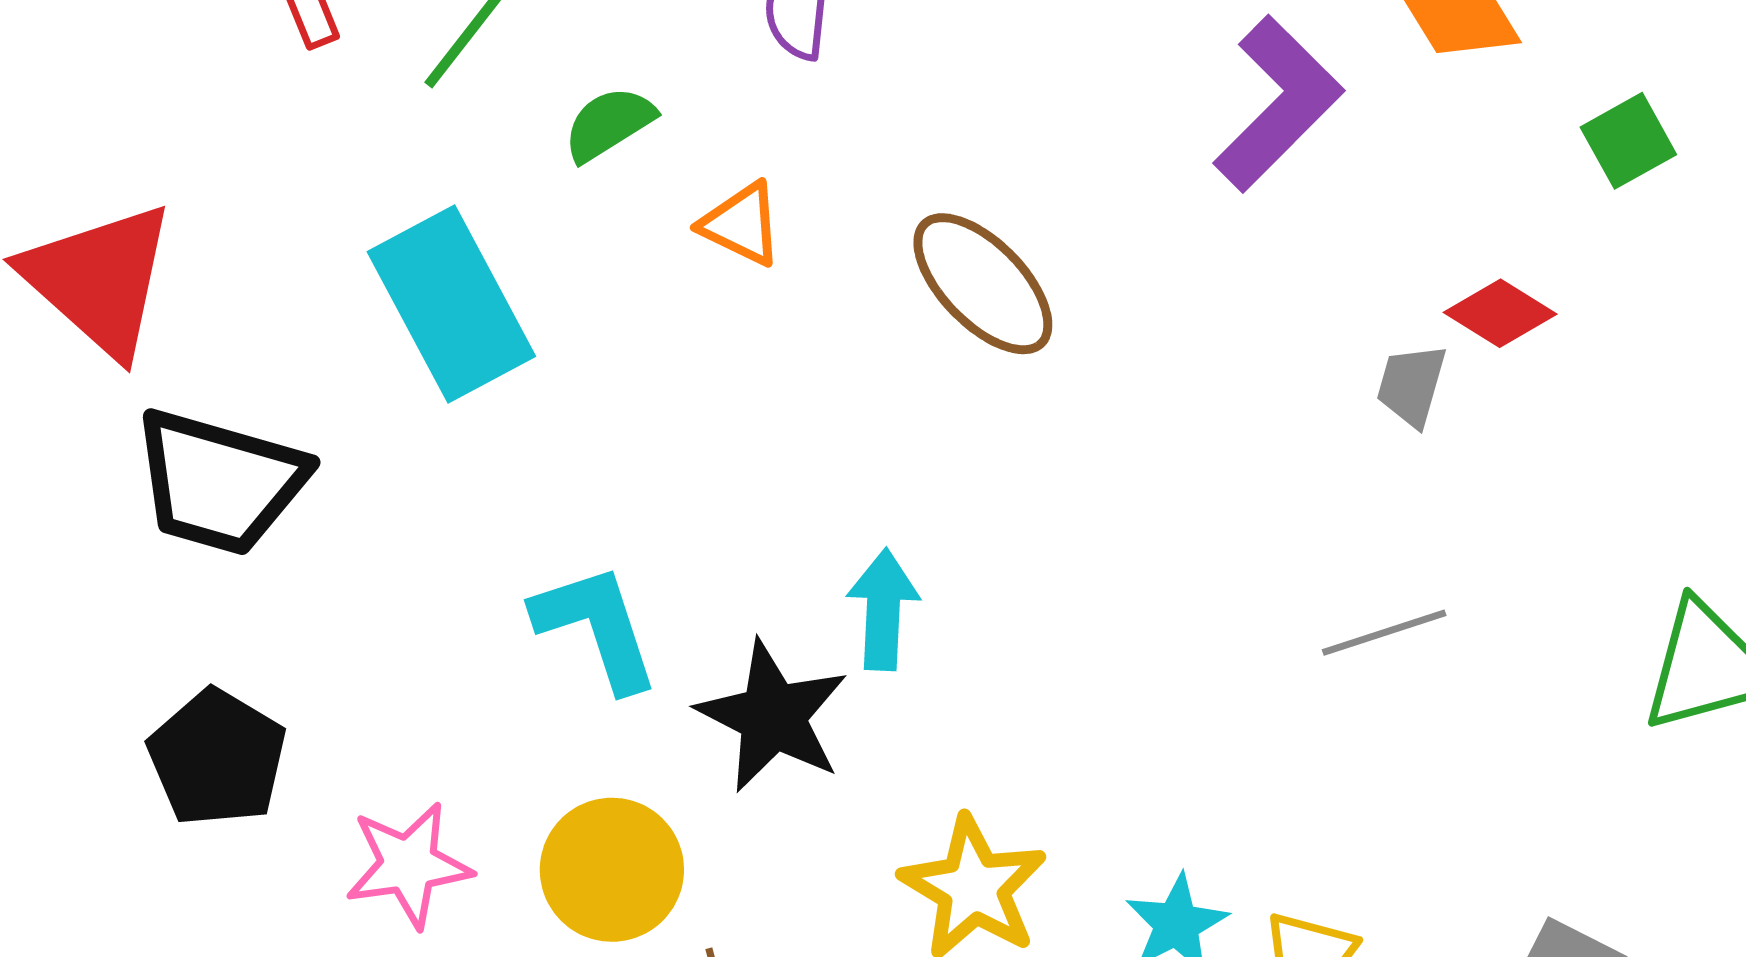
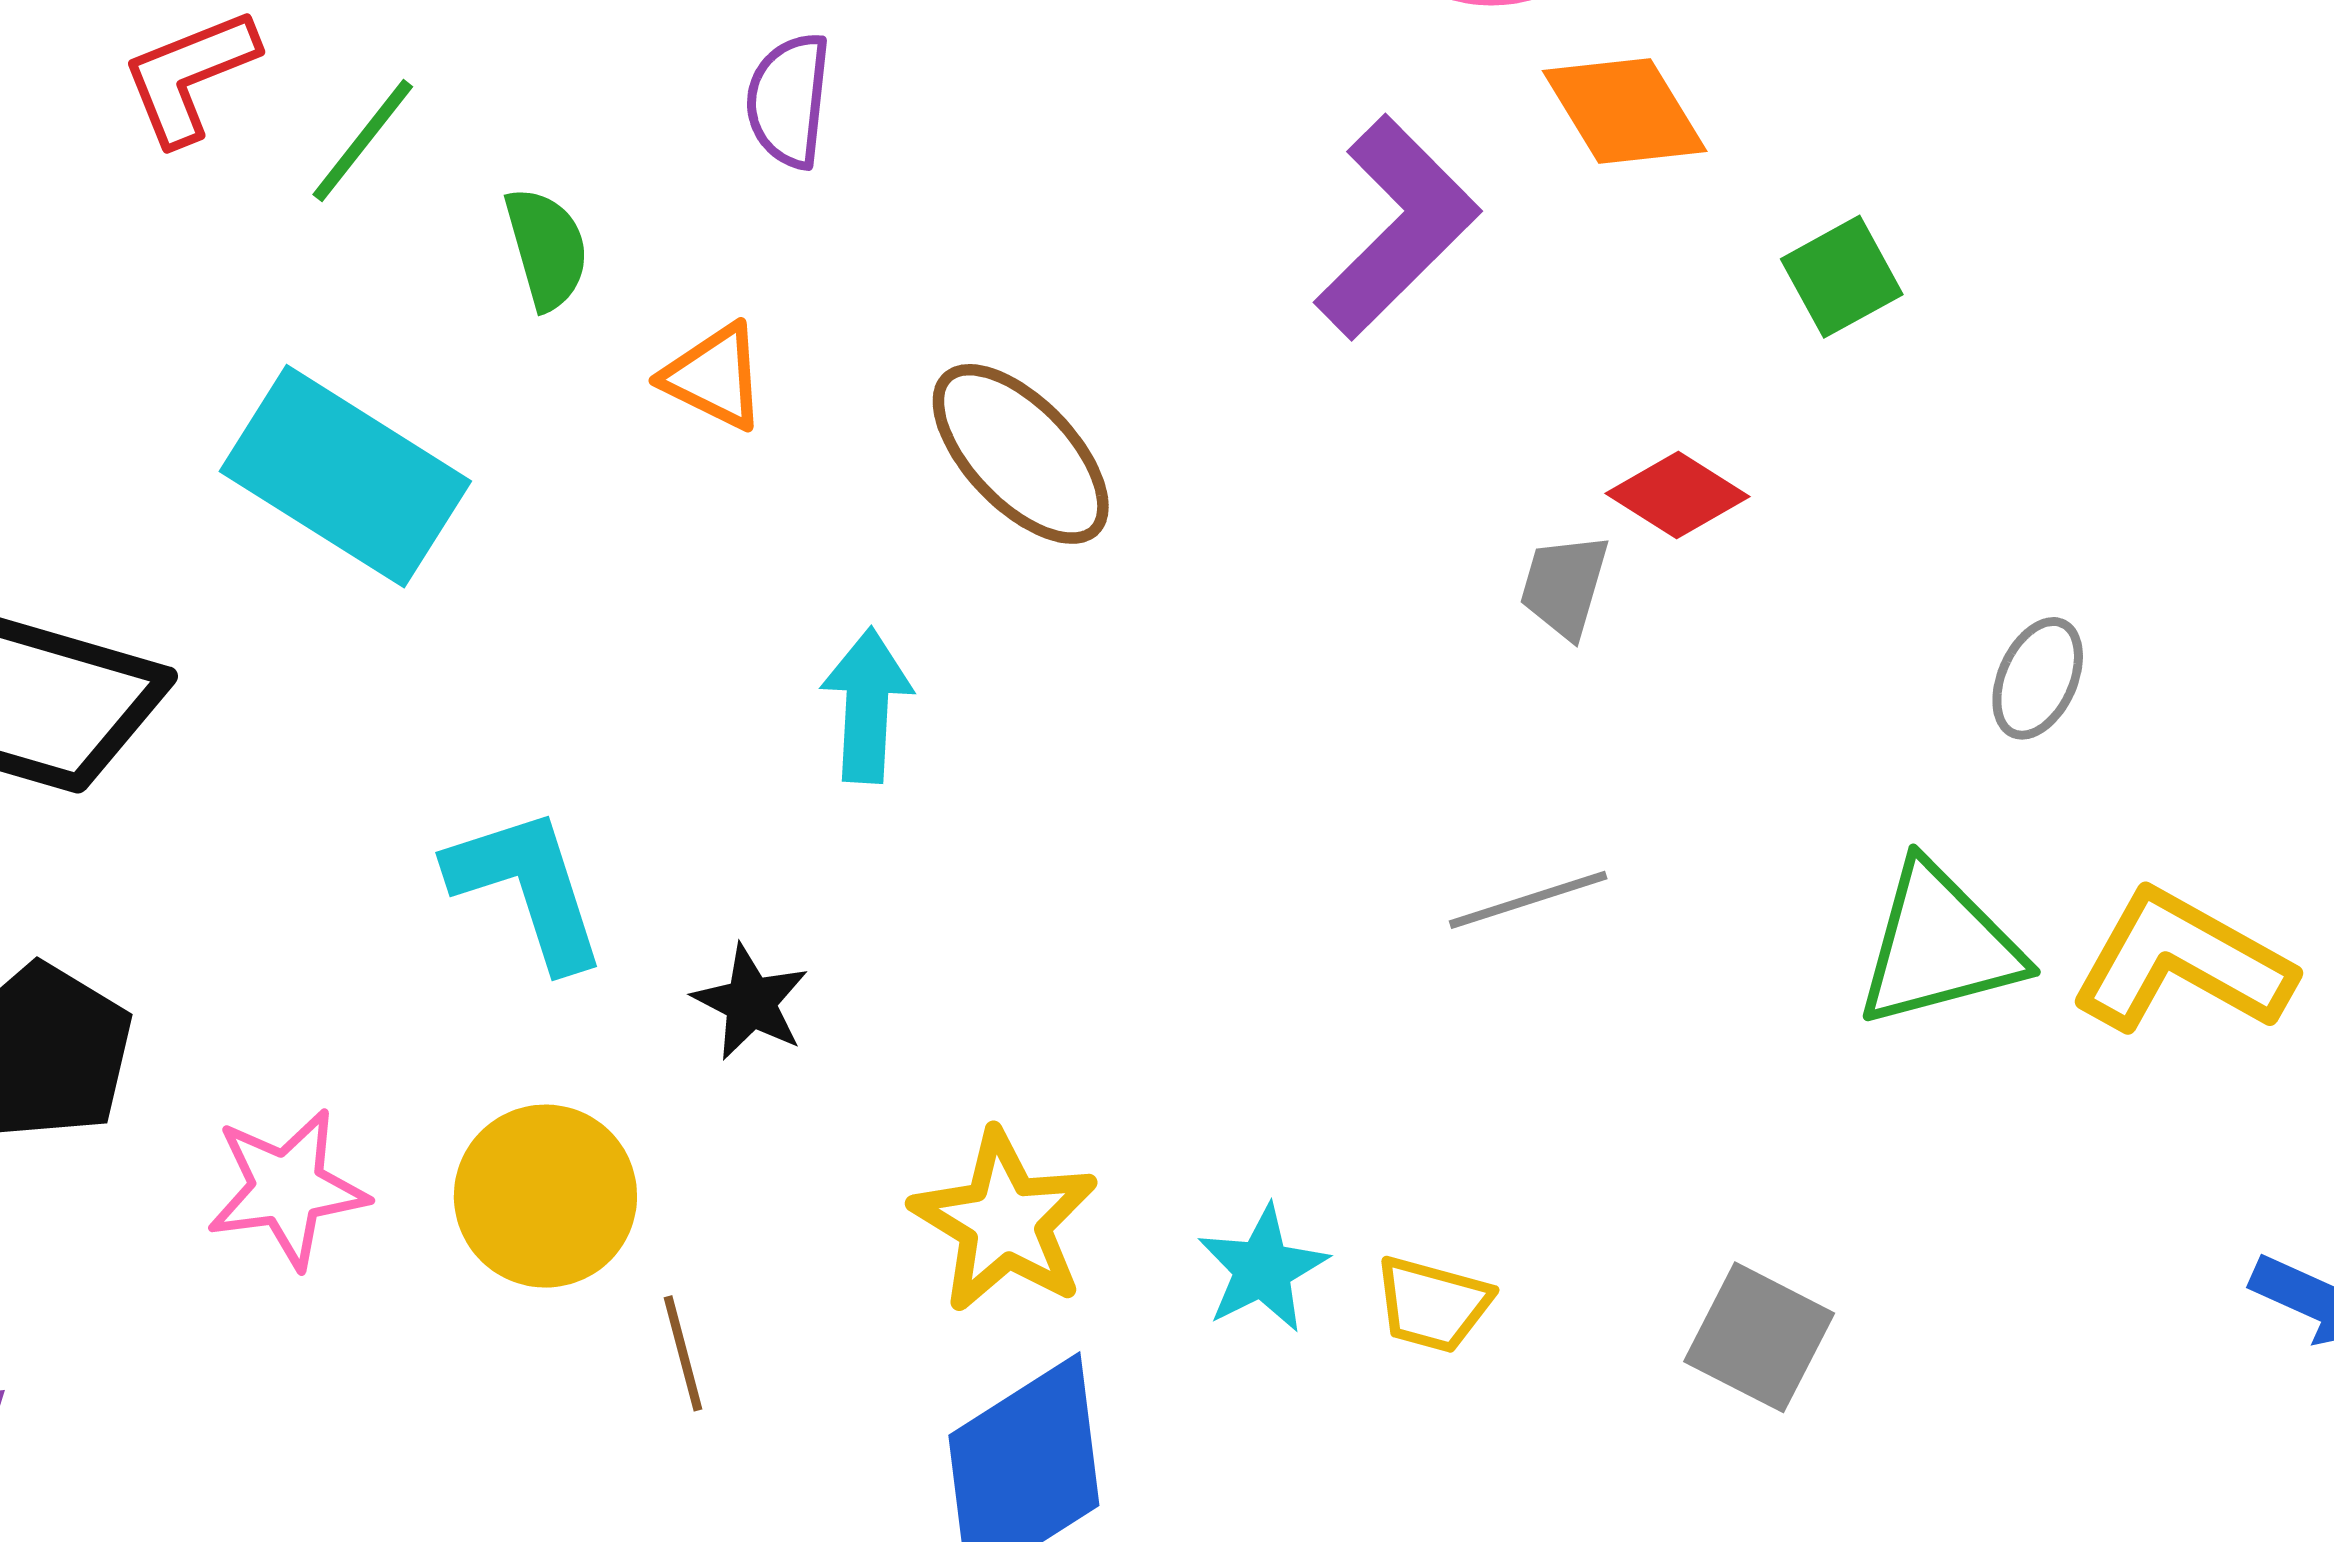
green semicircle: (609, 124) -> (547, 248), turned 106
cyan rectangle: (451, 304) -> (345, 476), turned -30
cyan arrow: (883, 610) -> (867, 705), moved
black star: (773, 716) -> (751, 1002), size x0.6

